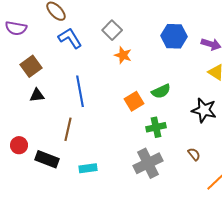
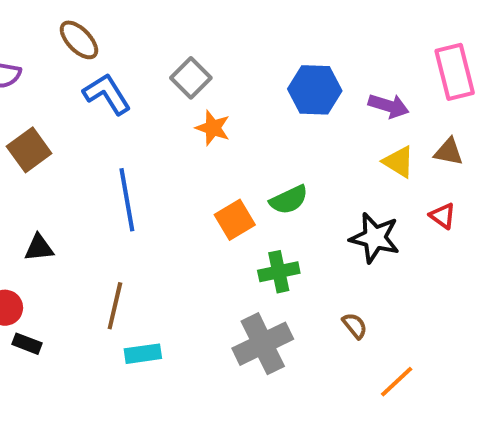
black triangle: (37, 95) -> (39, 248), moved
brown line: (68, 129) -> (115, 306), moved
black rectangle: (47, 159) -> (27, 344), moved, size x0.6

